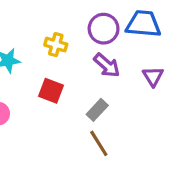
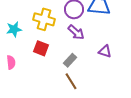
yellow cross: (56, 45) -> (44, 19), size x1.5
purple triangle: (153, 76) -> (105, 51), moved, turned -40

